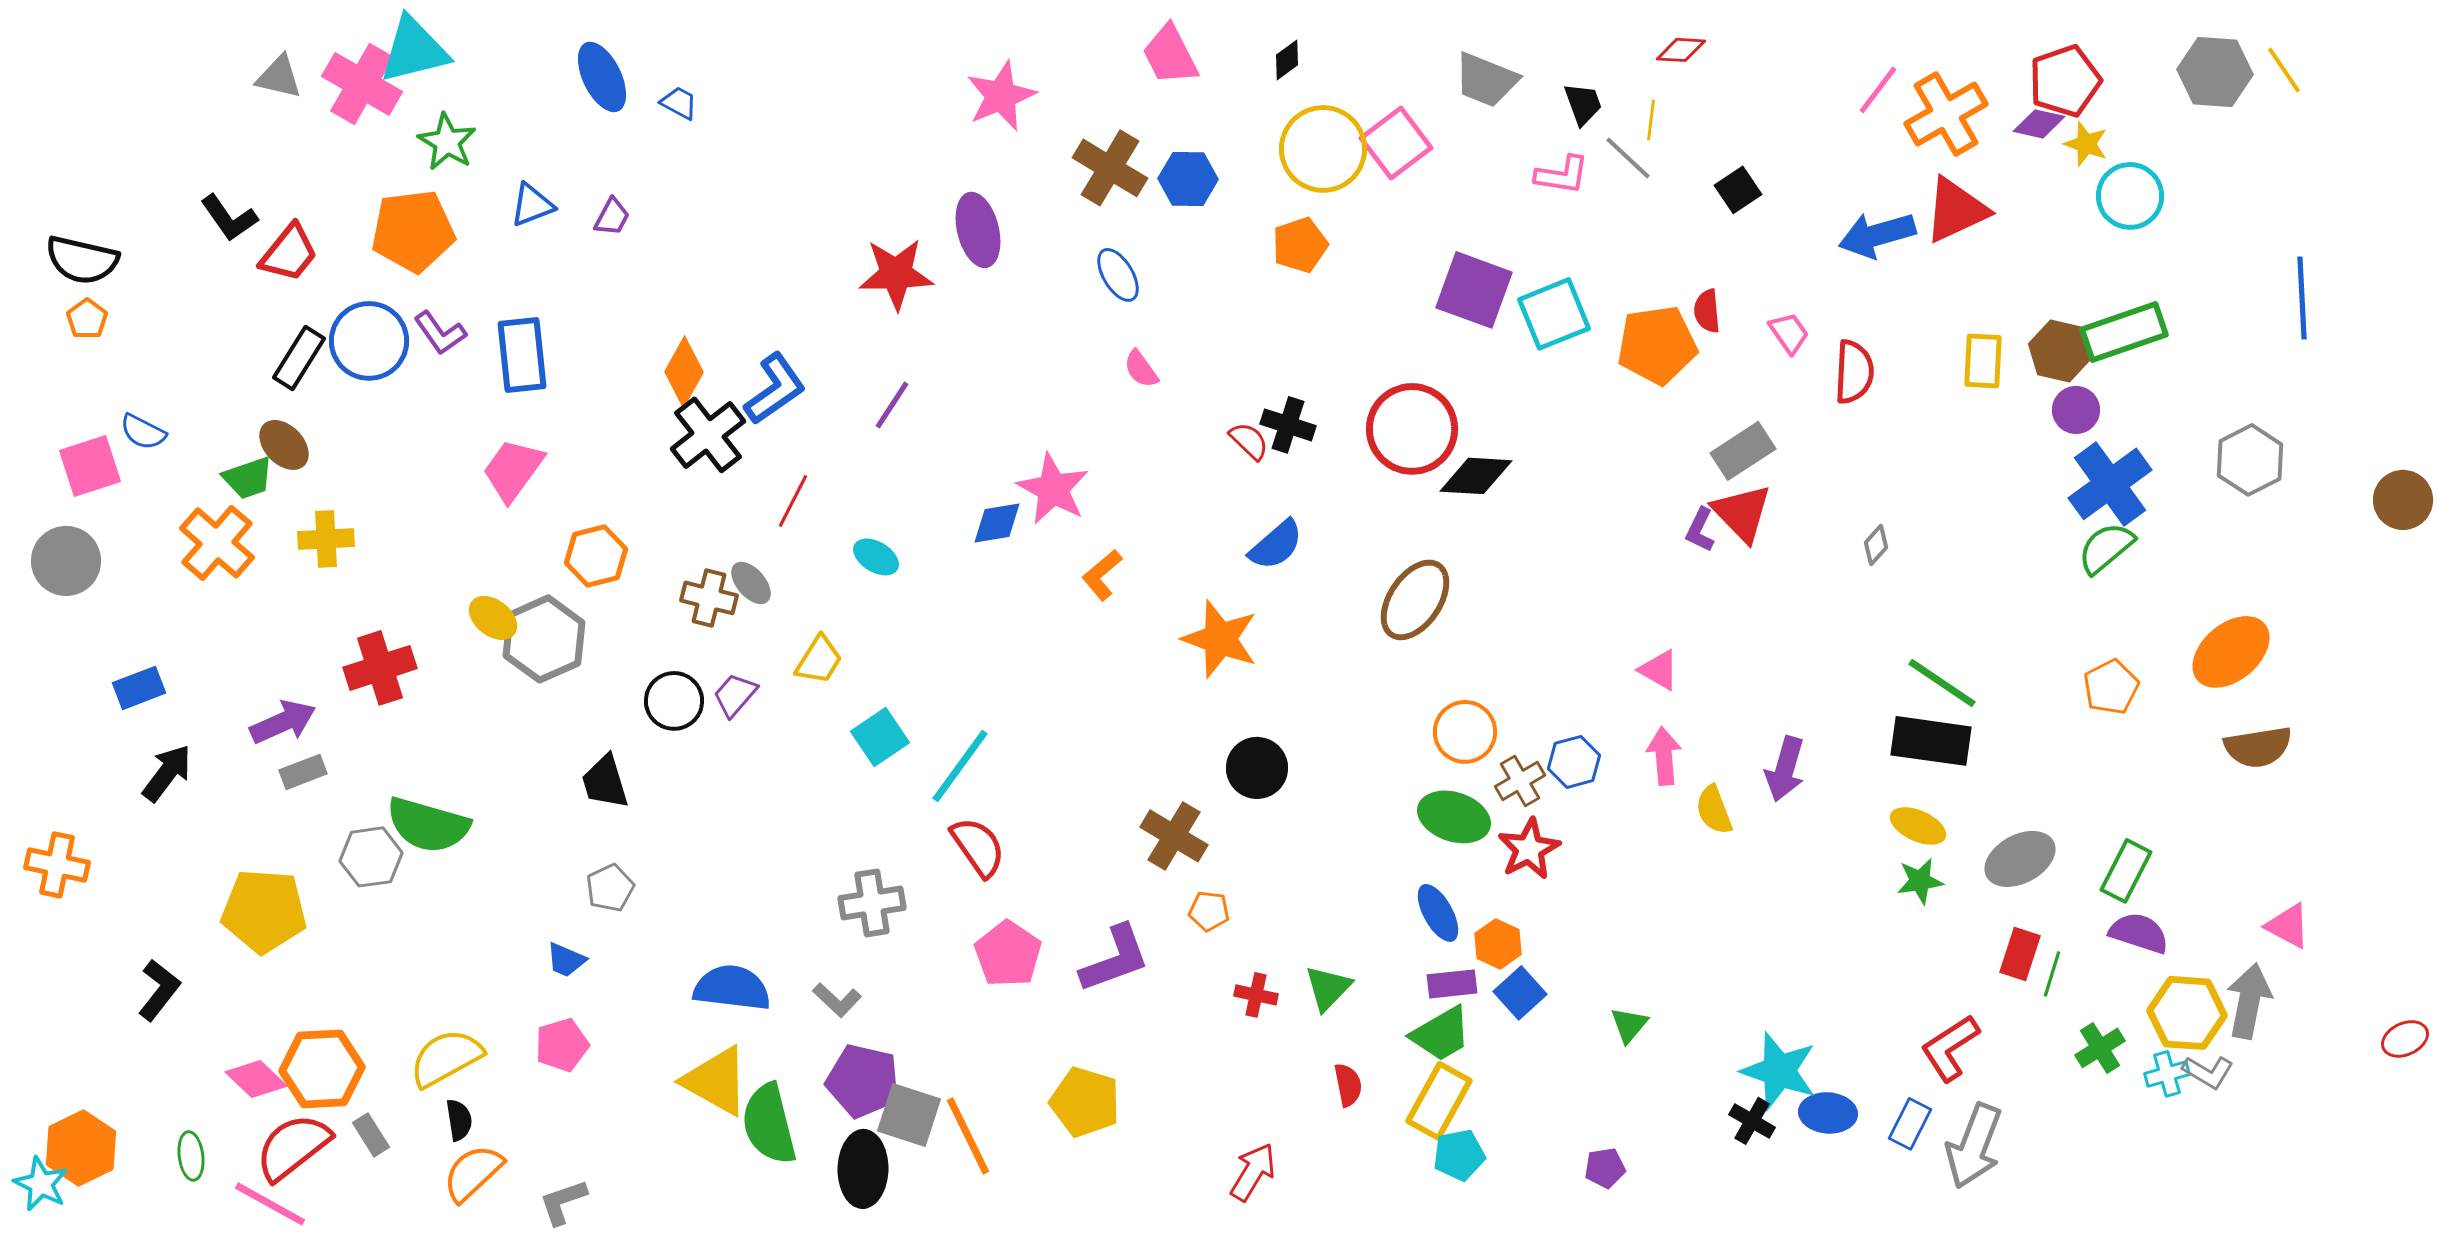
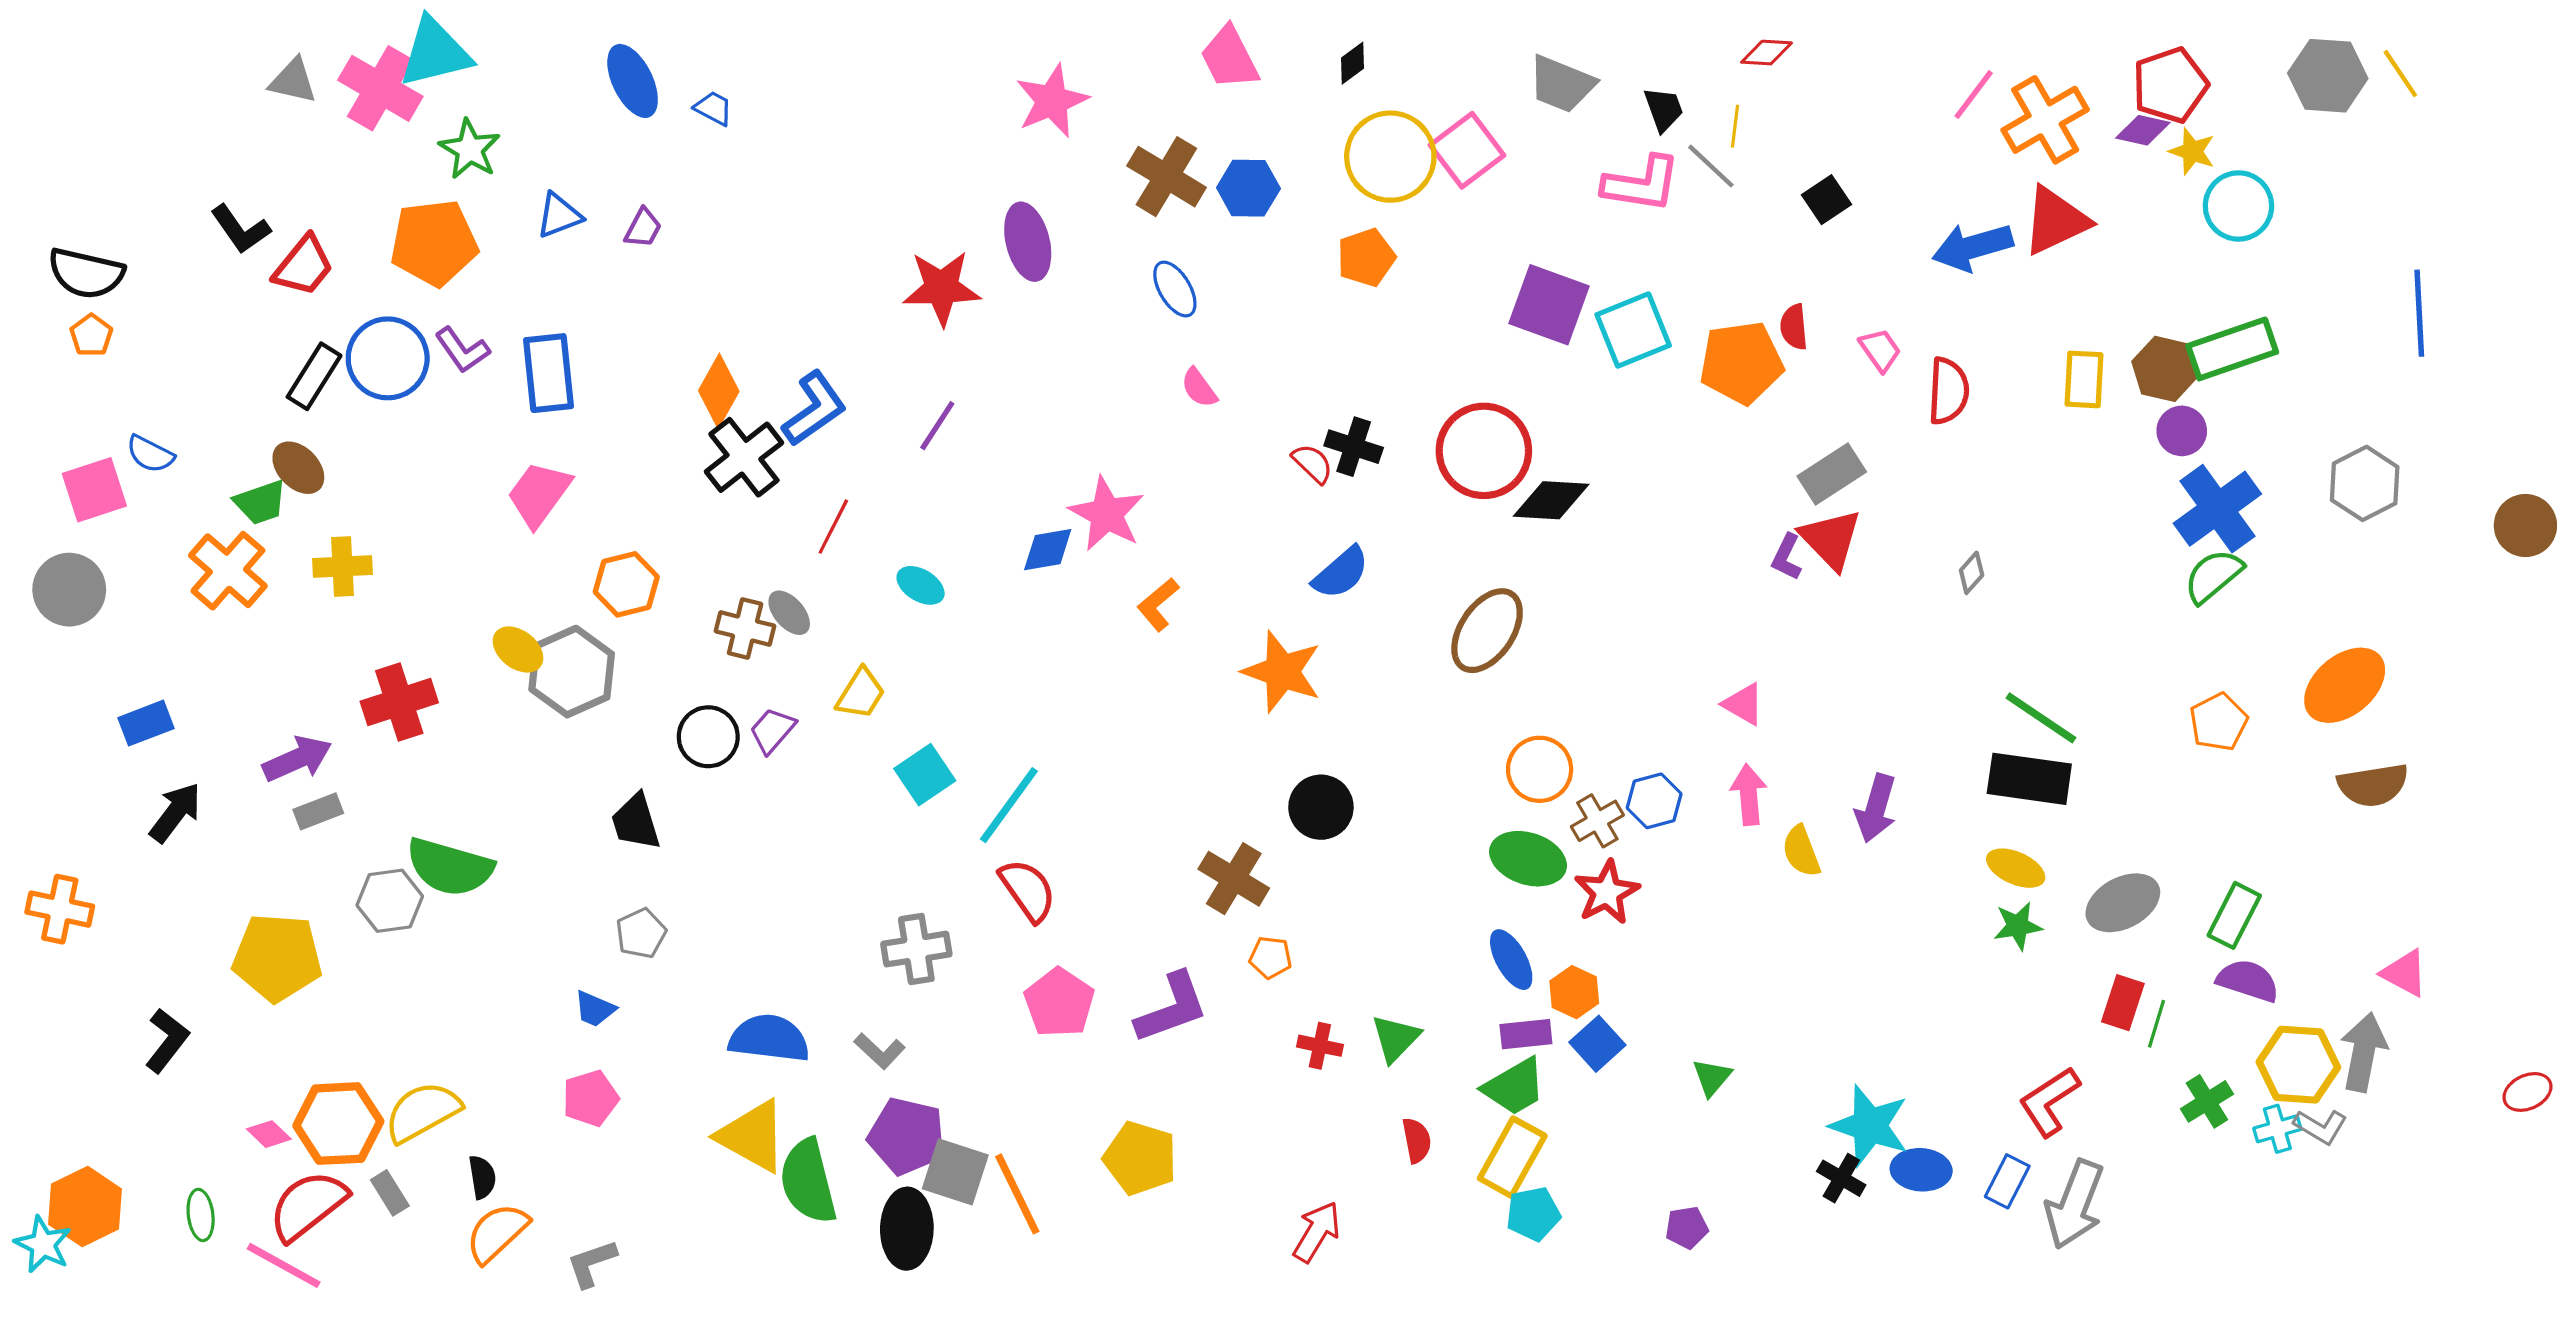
pink L-shape: (1562, 175) -> (1642, 184), size x1.4
yellow semicircle: (446, 1058) -> (422, 1112), moved
pink diamond: (256, 1079) -> (269, 1134), size x0.7

